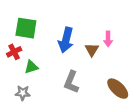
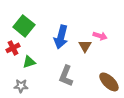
green square: (26, 28) -> (24, 26), turned 30
pink arrow: (108, 39) -> (100, 36), turned -72

